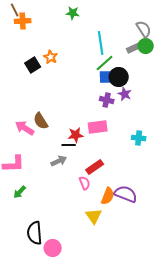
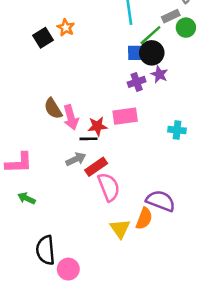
green circle: (146, 46) -> (186, 28), moved
green line: (105, 63) -> (150, 35), moved
purple cross: (107, 100) -> (137, 82), turned -32
pink arrow: (25, 128) -> (71, 117), moved, turned -138
red rectangle: (95, 167) -> (96, 167), moved
pink semicircle: (85, 183) -> (109, 187), size x1.6
green arrow: (20, 192) -> (27, 198), turned 72
orange semicircle: (108, 196) -> (144, 219), moved

